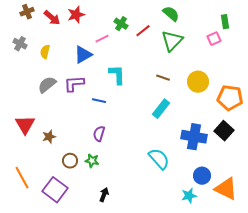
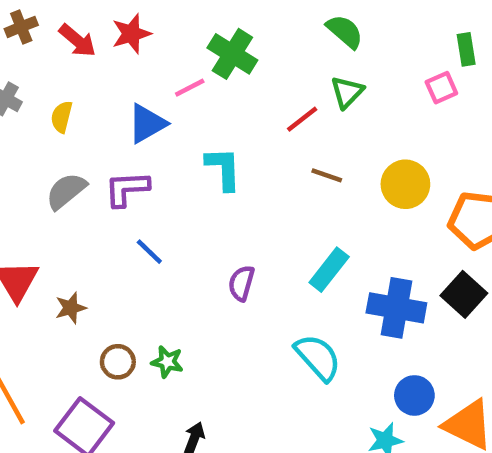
green cross: (121, 24) -> (232, 54), size x1.5
red line: (143, 31) -> (302, 119), moved
green triangle: (172, 41) -> (347, 92), size x0.7
blue line: (99, 101) -> (149, 252), moved, turned 32
cyan rectangle: (161, 109) -> (329, 270), moved
purple semicircle: (99, 134) -> (241, 283), moved

